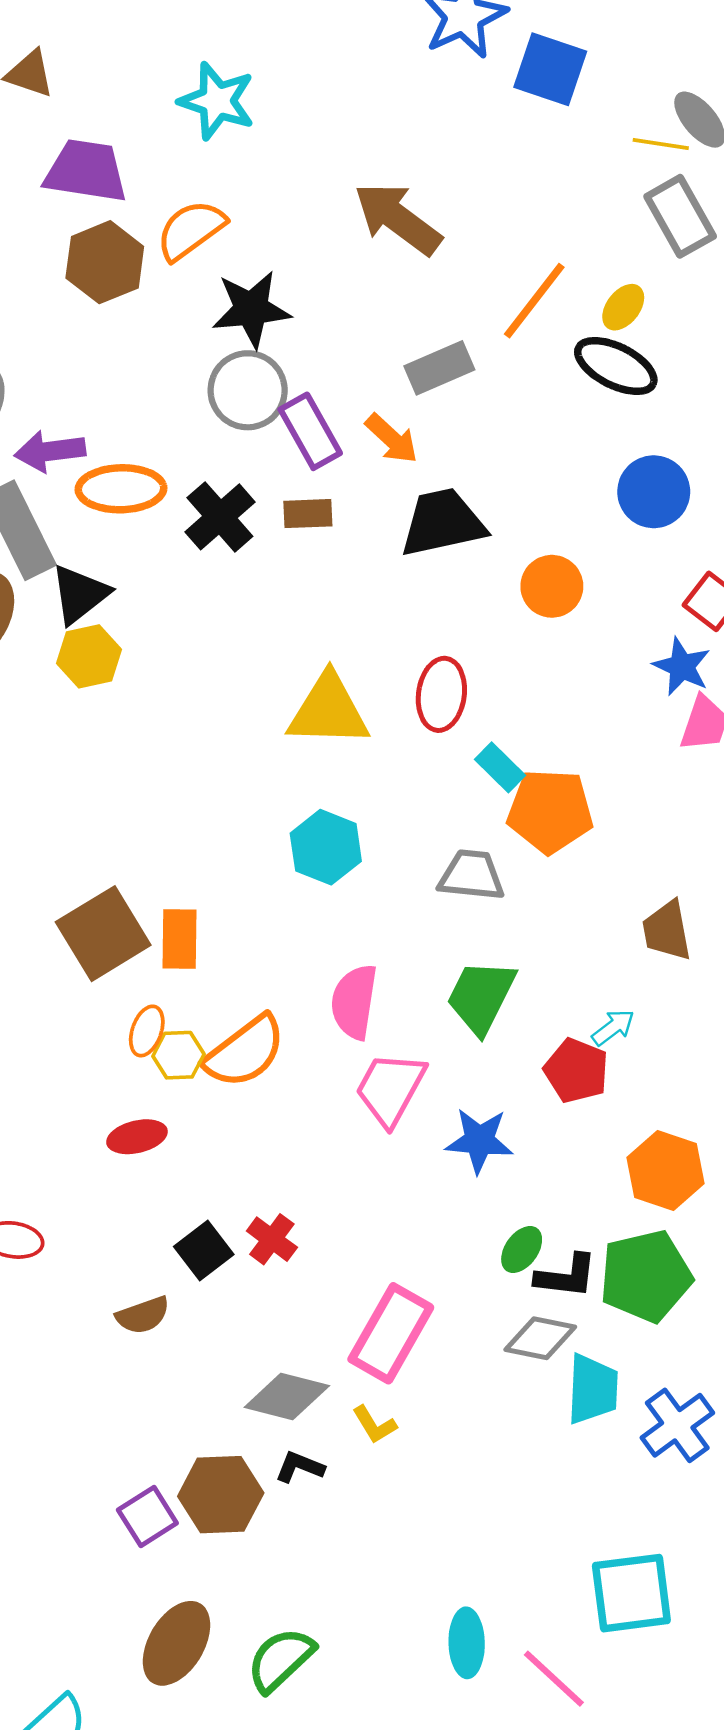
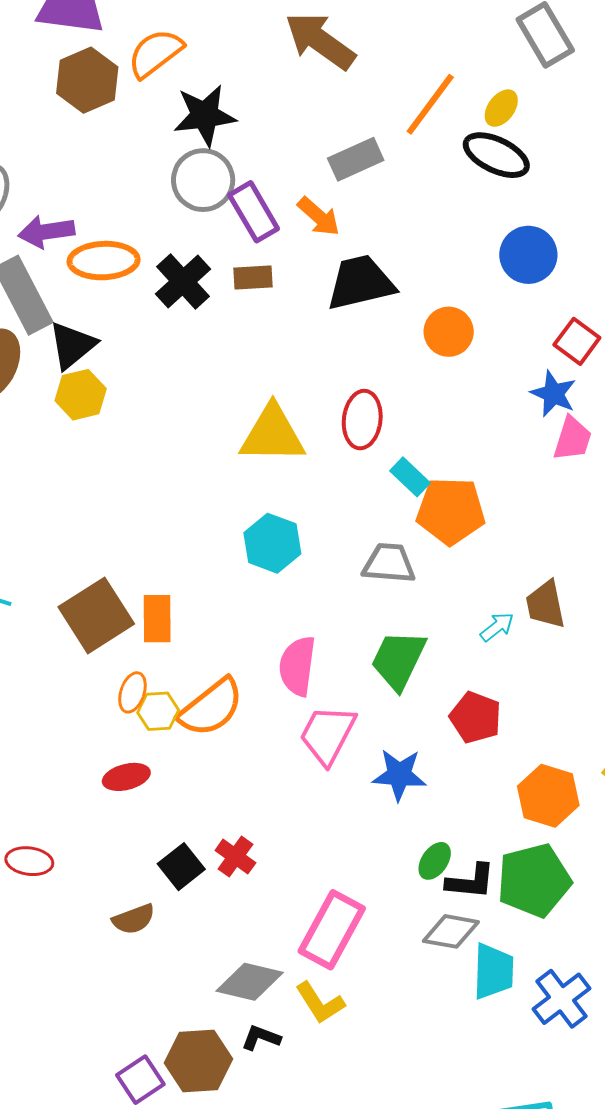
cyan arrow: (613, 1027) -> (497, 627), moved
yellow L-shape: (374, 1425) -> (320, 1003), size x1.4

